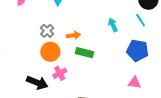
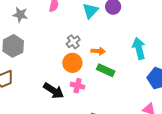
cyan arrow: (113, 25) -> (139, 48), size x1.5
pink cross: (60, 73) -> (77, 86), turned 32

